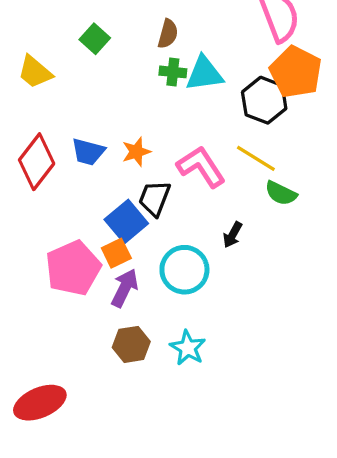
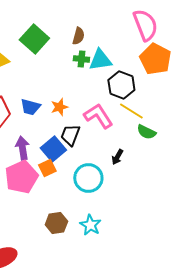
green square: (95, 39) -> (34, 39), size x1.6
black hexagon: (264, 100) -> (121, 85), moved
purple arrow: (125, 288) -> (22, 148), moved, turned -35

